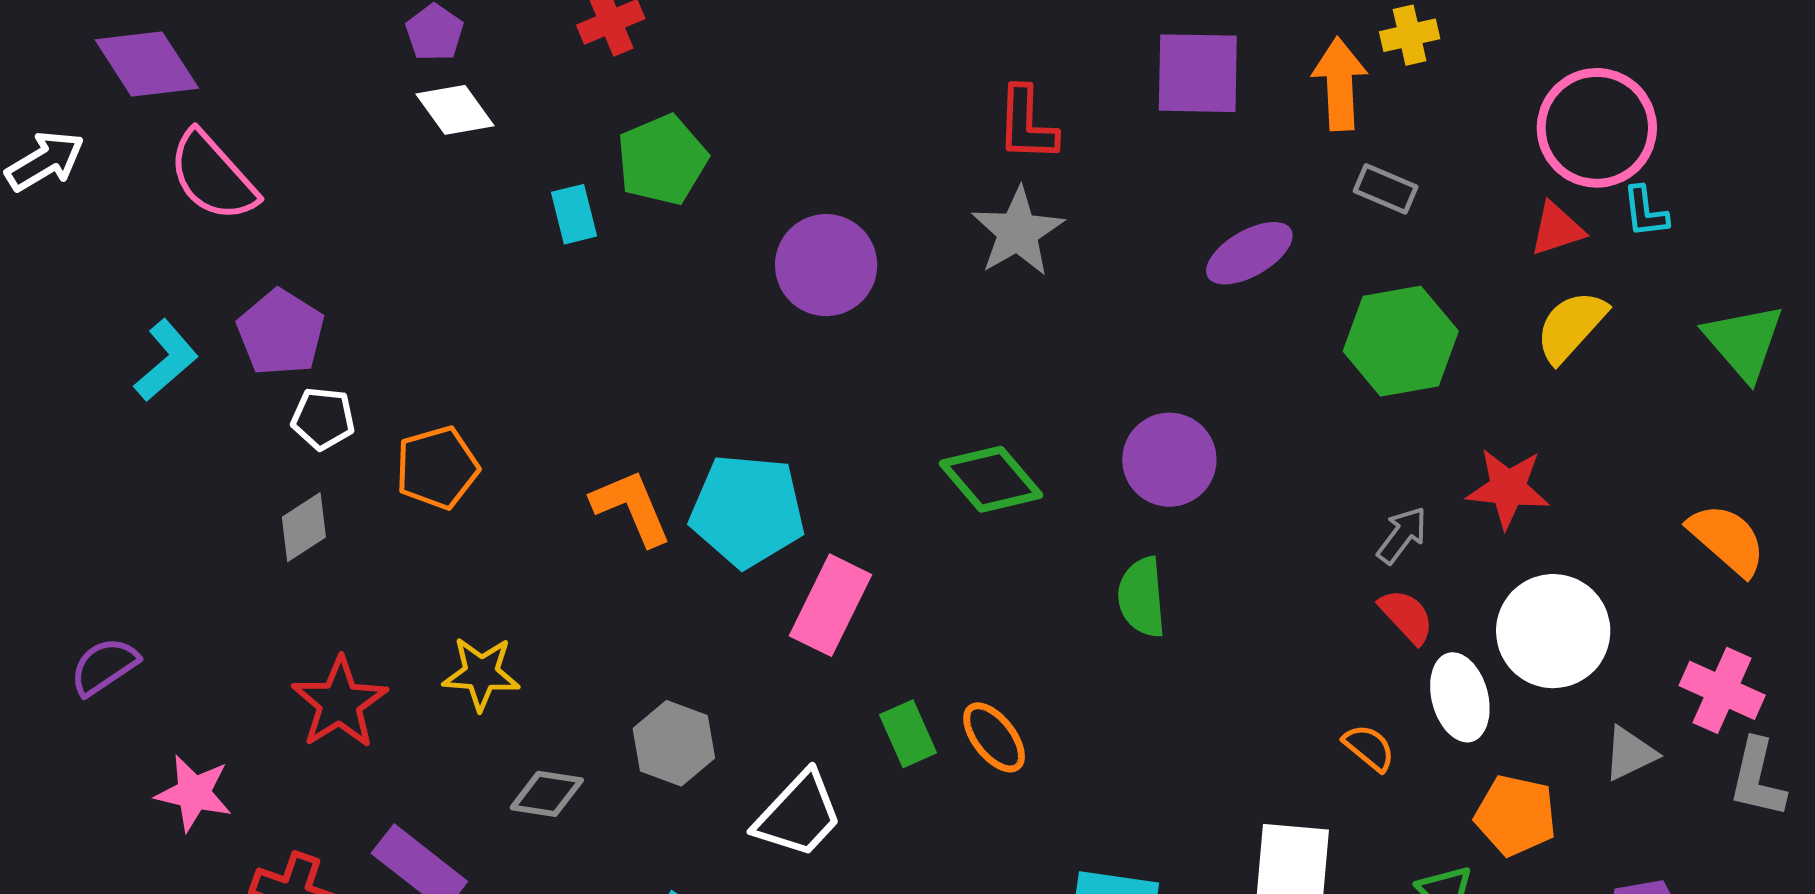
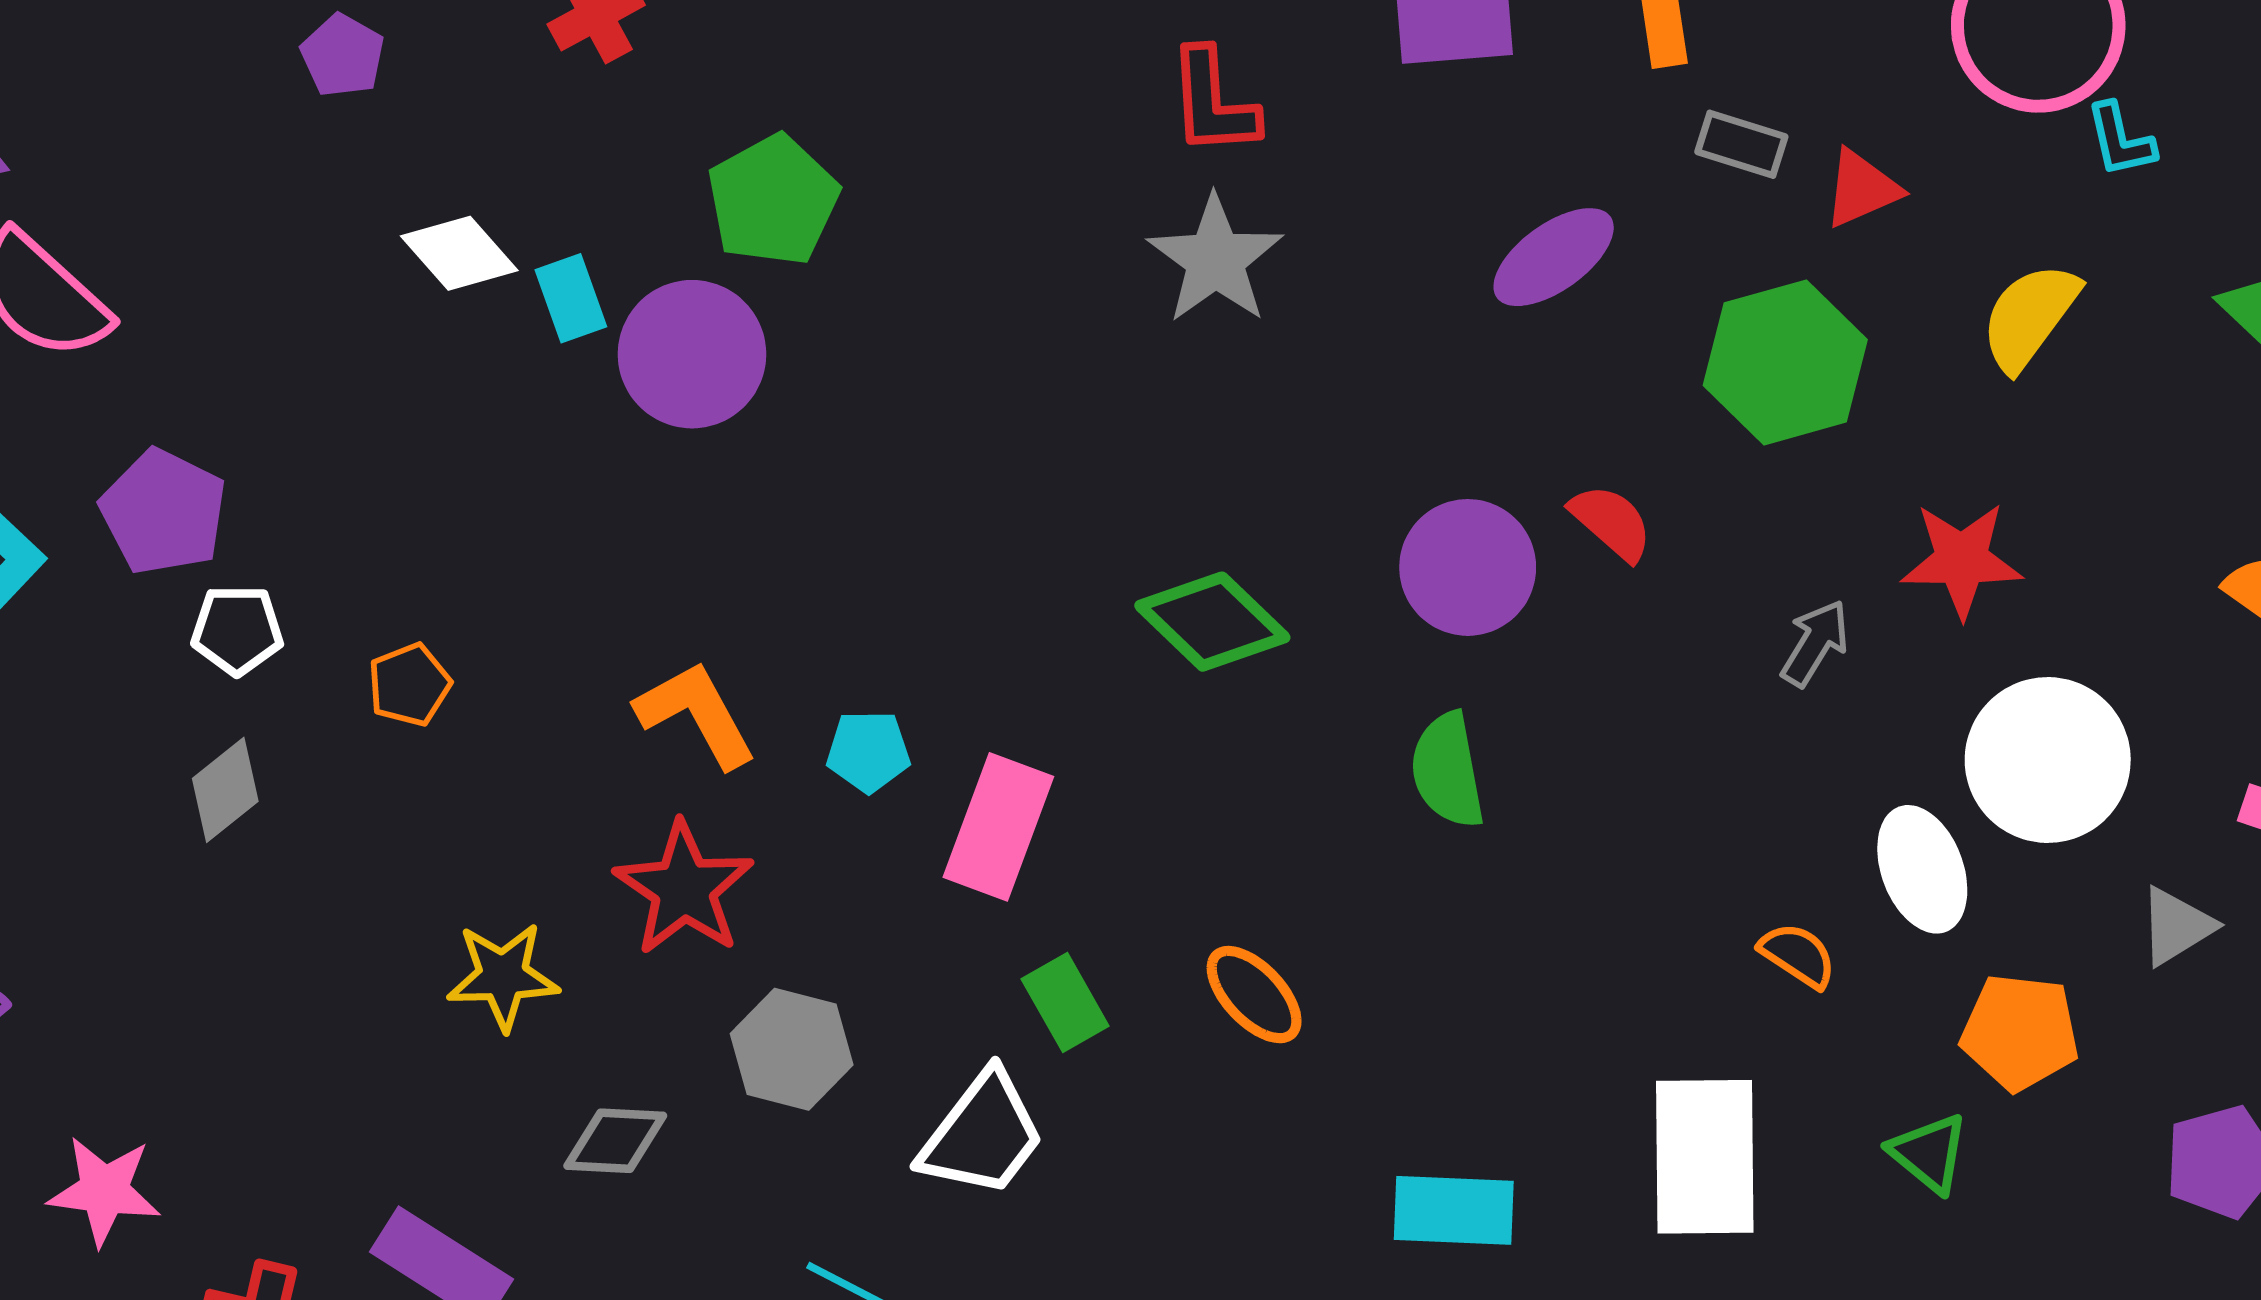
white diamond: (455, 110) -> (459, 253), moved
green pentagon: (662, 160) -> (773, 200), moved
red triangle: (1557, 229) -> (1862, 189), moved
purple circle: (826, 265) -> (692, 354), moved
orange pentagon: (437, 468) -> (409, 685), size x0.7
cyan pentagon: (747, 511) -> (868, 751), moved, size x0.5
red semicircle: (1406, 616) -> (1611, 522), moved
red star: (340, 703) -> (684, 889), moved
green rectangle: (908, 734) -> (1065, 1002), moved

